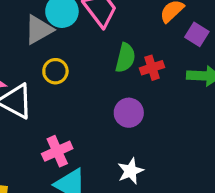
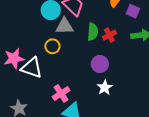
gray triangle: (39, 30) -> (64, 26), moved, turned 36
white star: (131, 171) -> (105, 88), moved

